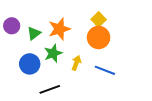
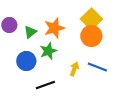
yellow square: (99, 19) -> (91, 19), size x1.5
yellow arrow: (76, 63) -> (74, 69), moved

